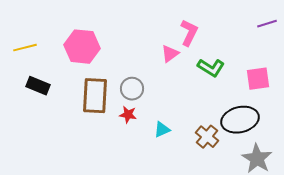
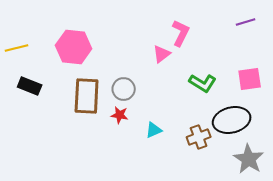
purple line: (267, 24) -> (246, 22), moved
green L-shape: (211, 68) -> (203, 83), moved
brown cross: (207, 137) -> (199, 137), turned 30

